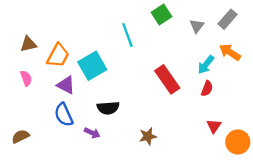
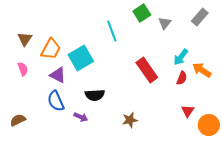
gray triangle: (197, 26) -> (165, 23), moved
brown triangle: (28, 44) -> (25, 39), turned -42
orange arrow: (230, 52) -> (202, 70), moved

